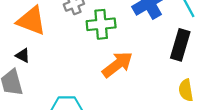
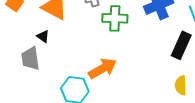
orange arrow: (117, 65) -> (103, 68), moved

